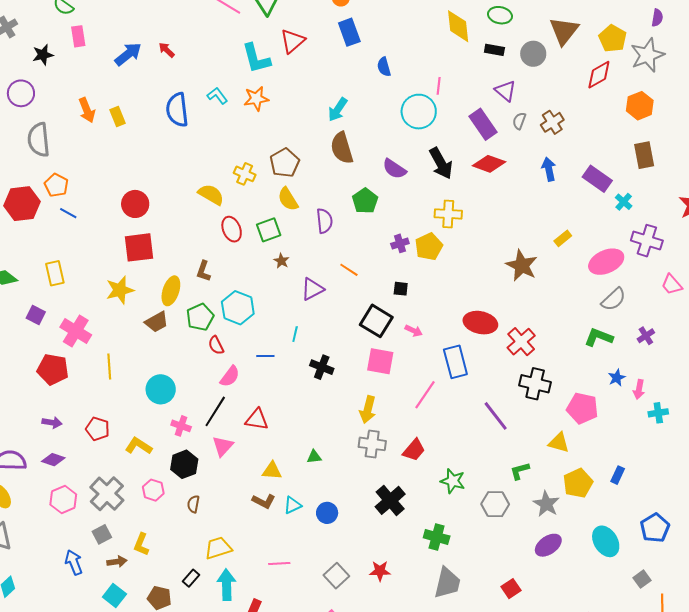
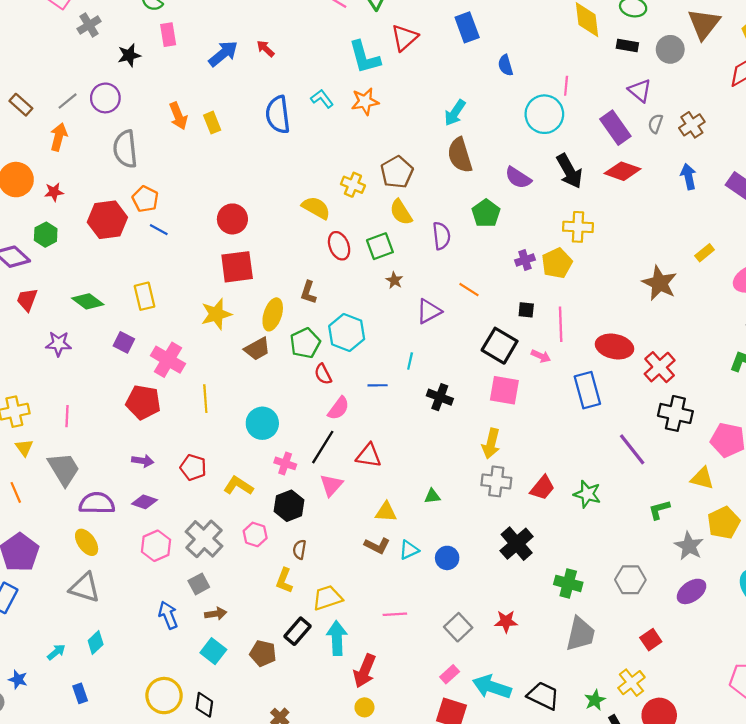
pink line: (425, 395) -> (561, 324), moved, turned -36
green star: (453, 481) -> (587, 494), moved
gray hexagon: (495, 504) -> (630, 580), moved
yellow L-shape: (141, 544) -> (284, 581), moved
black rectangle: (191, 578) -> (298, 631), size x1.4

